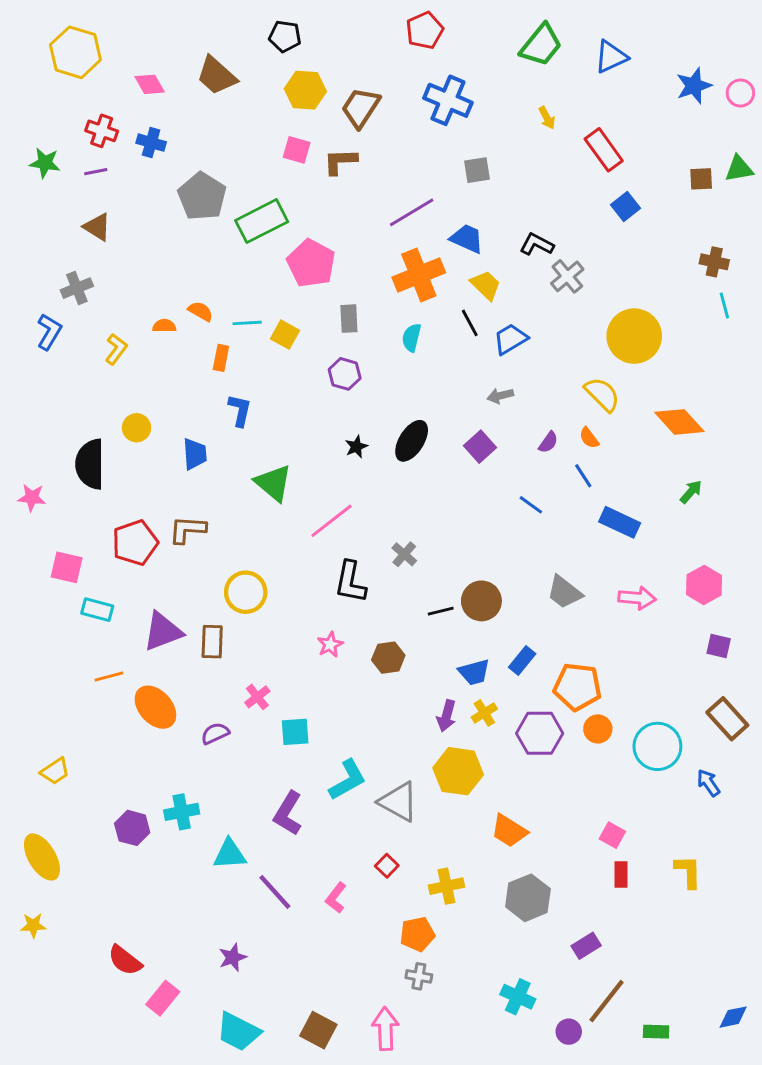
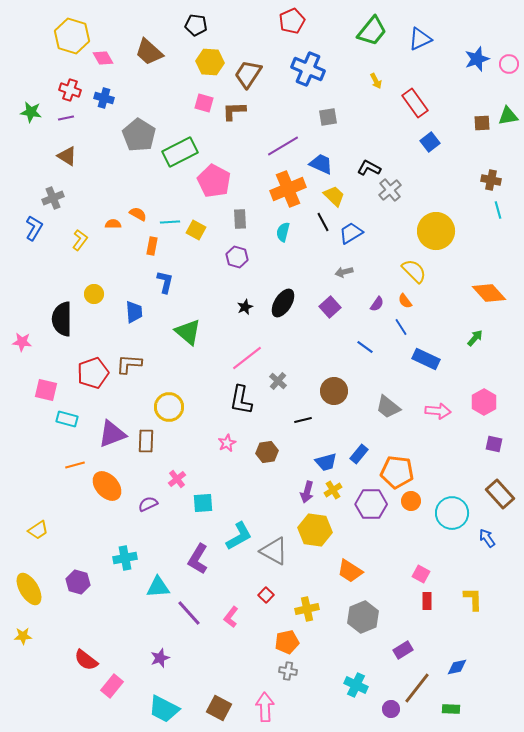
yellow hexagon: (75, 52) -> (72, 36), moved
orange diamond: (679, 422) -> (489, 293), moved
pink line: (332, 521) -> (247, 358), moved
brown circle: (481, 601) -> (334, 391), moved
purple hexagon: (132, 828) -> (78, 582), moved
blue diamond: (733, 1017) -> (457, 667), moved

